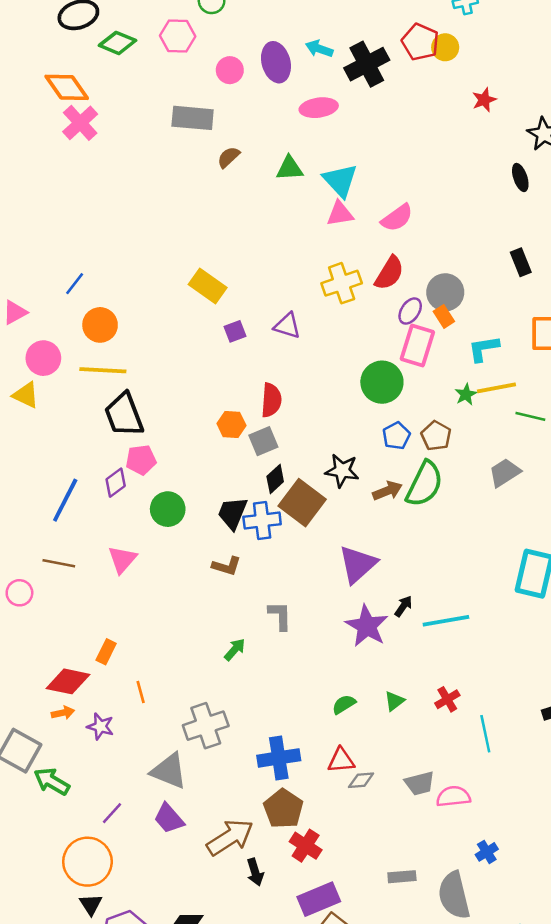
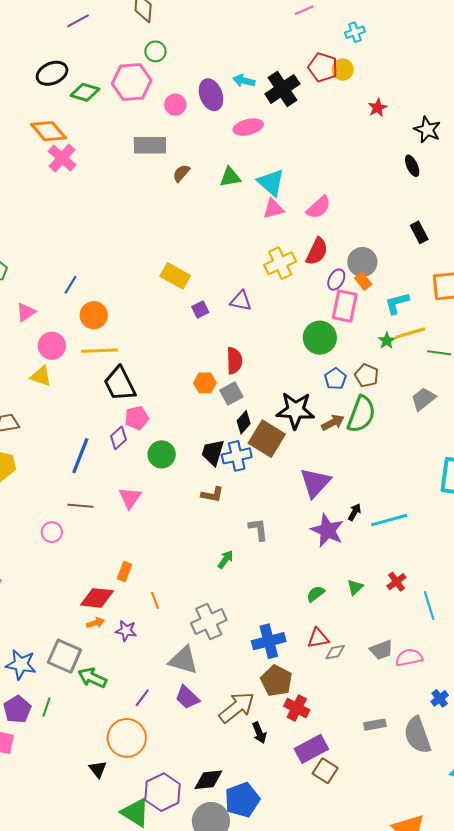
pink hexagon: (178, 36) -> (132, 82), size x1.4
black star: (342, 471) -> (295, 410), size x1.4
black triangle: (91, 905) -> (98, 769), moved

